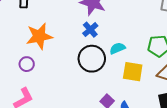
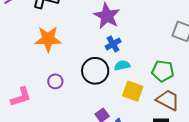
blue cross: (90, 30) -> (113, 44), moved
purple circle: (27, 64) -> (55, 81), moved

